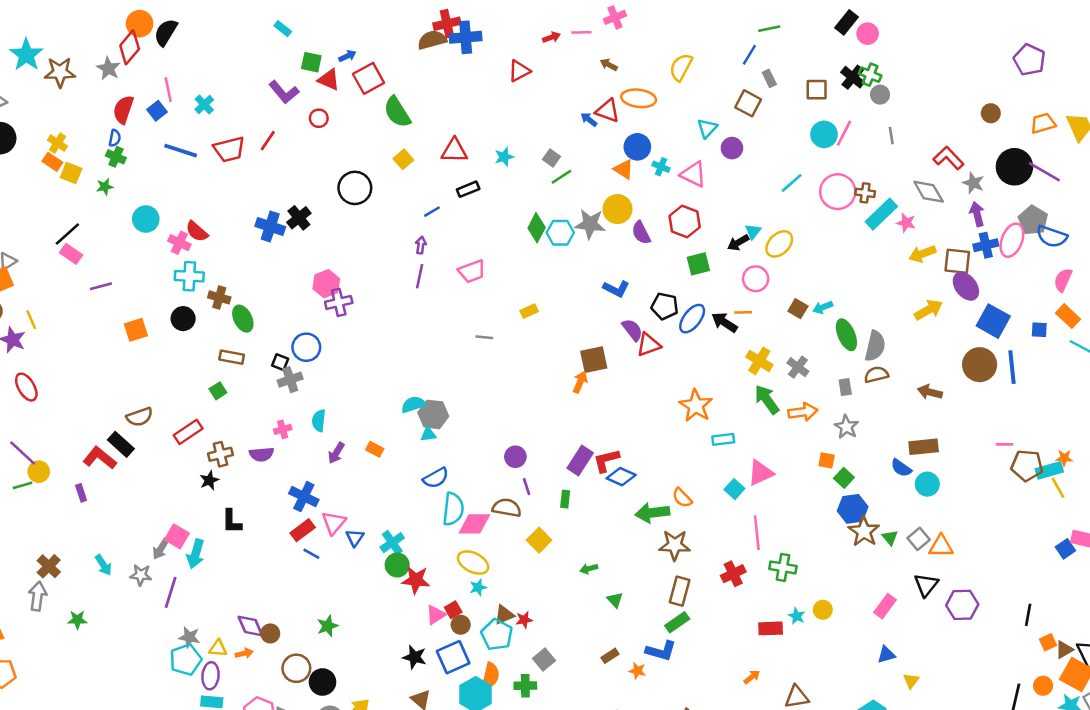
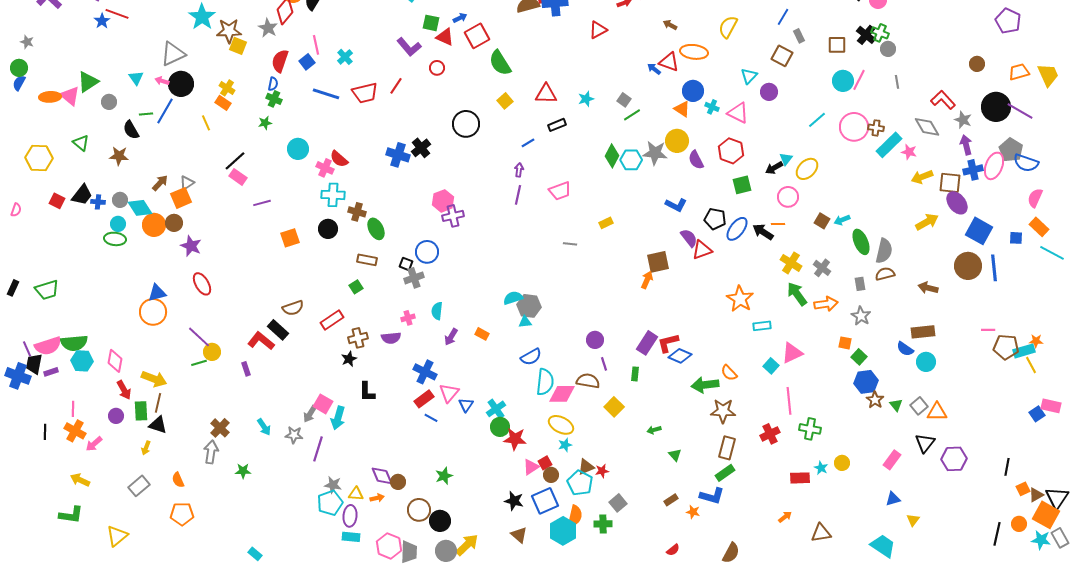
yellow square: (71, 173) -> (238, 46), moved
yellow line: (31, 320) -> (206, 123), moved
brown star: (864, 531) -> (875, 400), size x0.7

